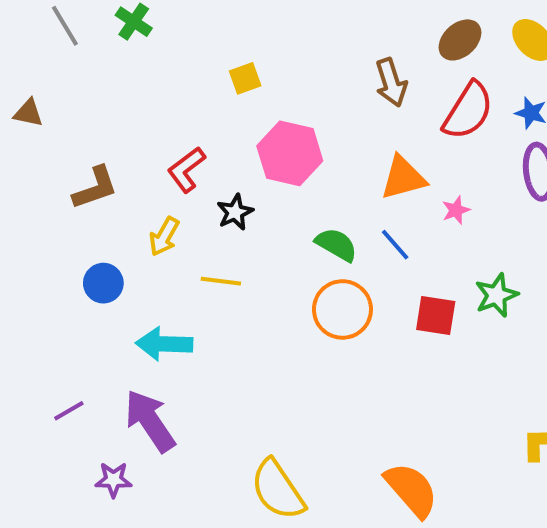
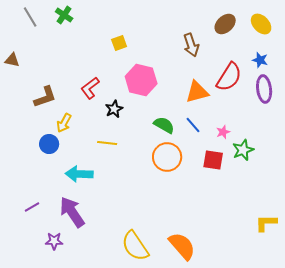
red semicircle: (468, 111) -> (229, 77), moved
pink star: (456, 210) -> (223, 132), moved
yellow arrow: (164, 237) -> (64, 123), moved
orange semicircle: (411, 490) -> (182, 246), moved

